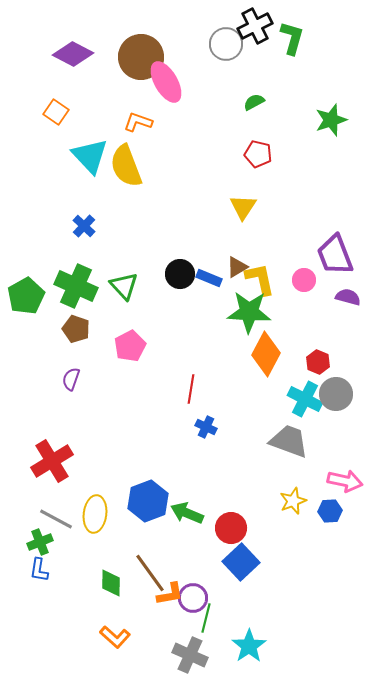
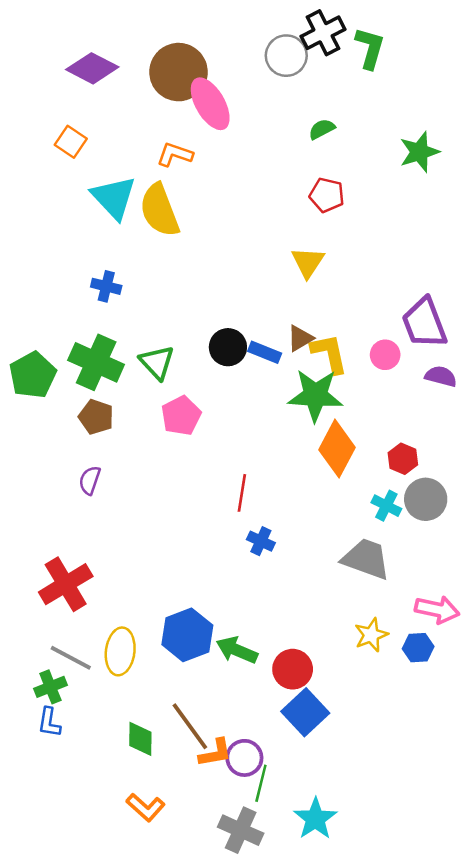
blue cross: (84, 226) -> (106, 286), turned -30
pink pentagon: (130, 346) -> (181, 416), moved
cyan cross: (305, 399) -> (386, 506), size x0.7

